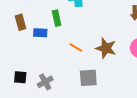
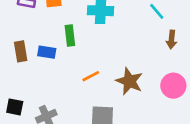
brown rectangle: (21, 22) -> (21, 51), moved
orange line: (76, 48) -> (91, 76), turned -64

